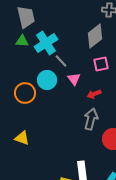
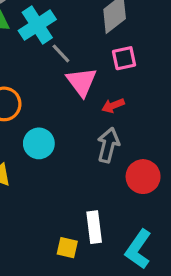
pink triangle: (74, 79) -> (81, 82), size x1.5
cyan circle: (47, 80) -> (39, 143), moved

